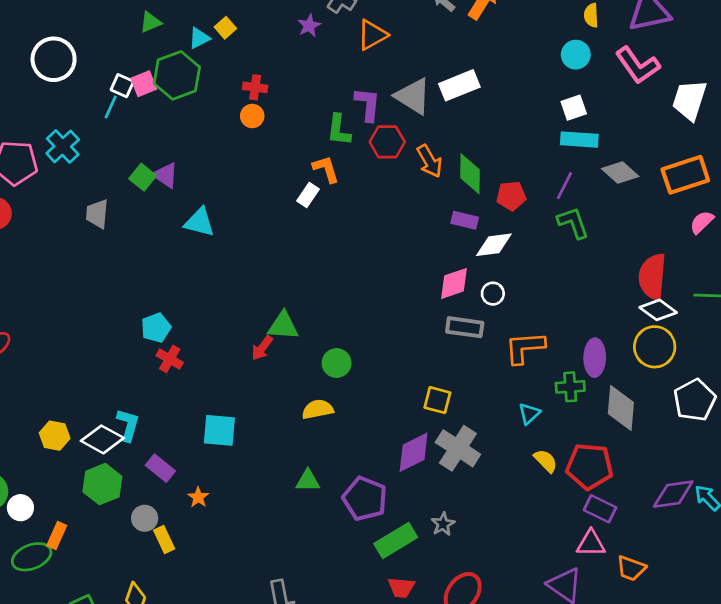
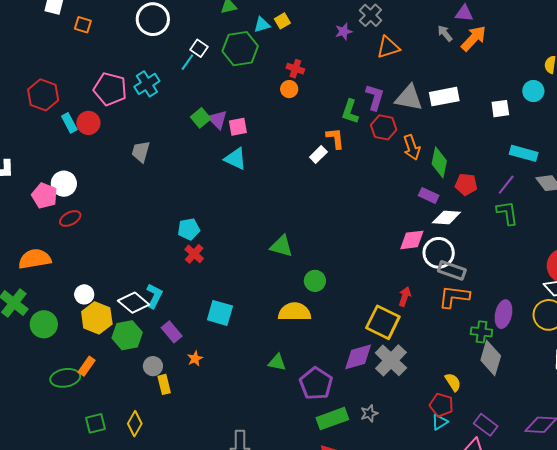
pink square: (144, 84) -> (238, 127), moved
gray triangle: (413, 96) -> (409, 98), turned -32
white square: (574, 108) -> (500, 109), moved
gray trapezoid: (97, 214) -> (141, 152), moved
white circle: (493, 294) -> (439, 253), size x1.8
gray rectangle: (465, 327) -> (452, 270), moved
red arrow: (262, 348) -> (405, 297), moved, turned 150
yellow square: (437, 400) -> (383, 322), size x1.6
gray diamond: (621, 408) -> (491, 358), moved
yellow semicircle: (318, 409) -> (295, 312), size x1.4
cyan triangle: (529, 414) -> (440, 422), moved
yellow hexagon: (55, 436) -> (97, 318), moved, size x1.4
red pentagon: (589, 466) -> (441, 405), moved, size x0.7
white circle: (20, 508) -> (84, 294), moved

